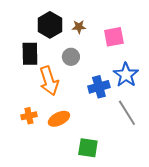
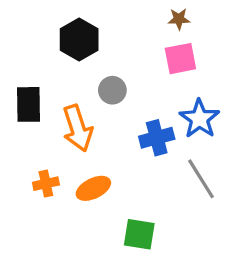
brown star: (79, 27) -> (179, 19), moved
black rectangle: (30, 54) -> (28, 104), moved

